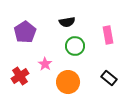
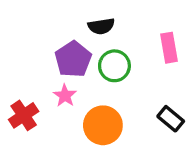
purple pentagon: (25, 32) -> (73, 59), moved

